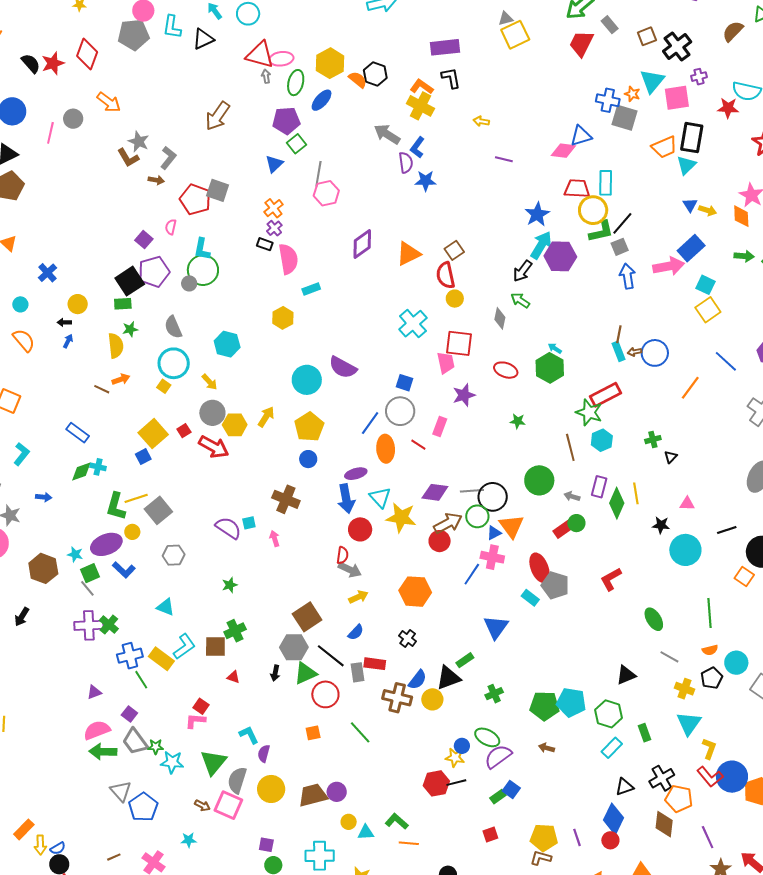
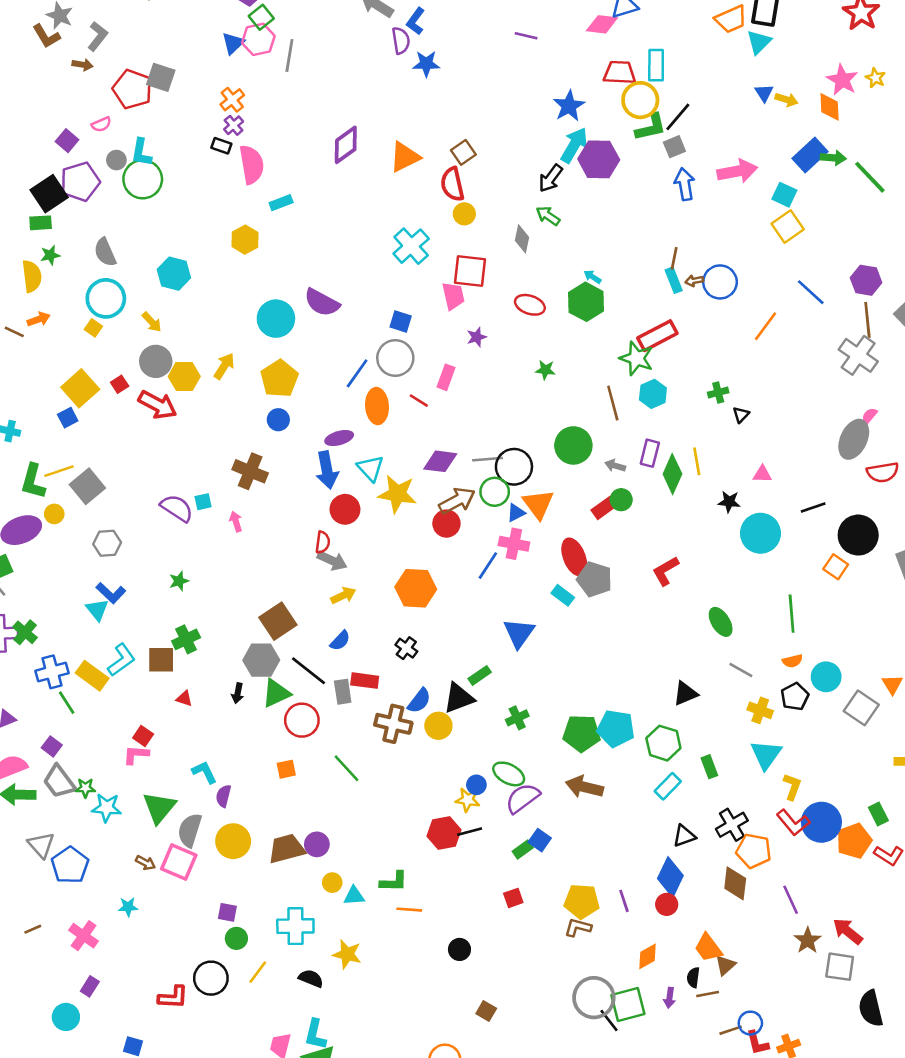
pink hexagon: (326, 193) -> (258, 39), moved
pink semicircle: (171, 227) -> (101, 124), turned -126
blue rectangle: (691, 248) -> (810, 155), moved
gray circle: (189, 283) -> (116, 160), moved
purple star: (464, 395) -> (477, 337), size x0.7
blue L-shape: (124, 570) -> (111, 593), moved
cyan triangle: (166, 607) -> (97, 610), turned 30
brown arrow: (546, 748) -> (584, 787), size x1.8
green L-shape: (397, 821) -> (394, 882), turned 140

